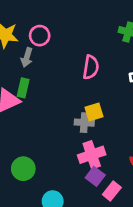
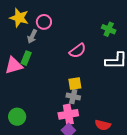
pink semicircle: (91, 67) -> (78, 51), turned 36
gray cross: (84, 123) -> (73, 97), moved

